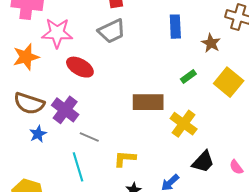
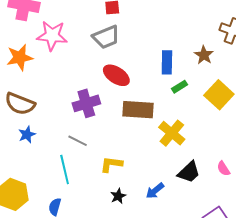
blue rectangle: (175, 27) -> (167, 62), moved
red ellipse: (80, 67) -> (116, 75), moved
purple cross: (65, 110) -> (86, 103), moved, turned 32
pink semicircle: (236, 167) -> (223, 169), moved

